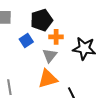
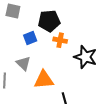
gray triangle: (50, 55) -> (23, 63), moved, turned -35

